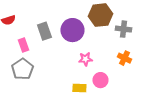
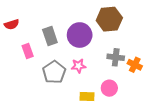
gray cross: (123, 29) -> (116, 57), moved
pink star: (85, 59) -> (79, 66), moved
gray pentagon: (22, 69) -> (54, 72), moved

